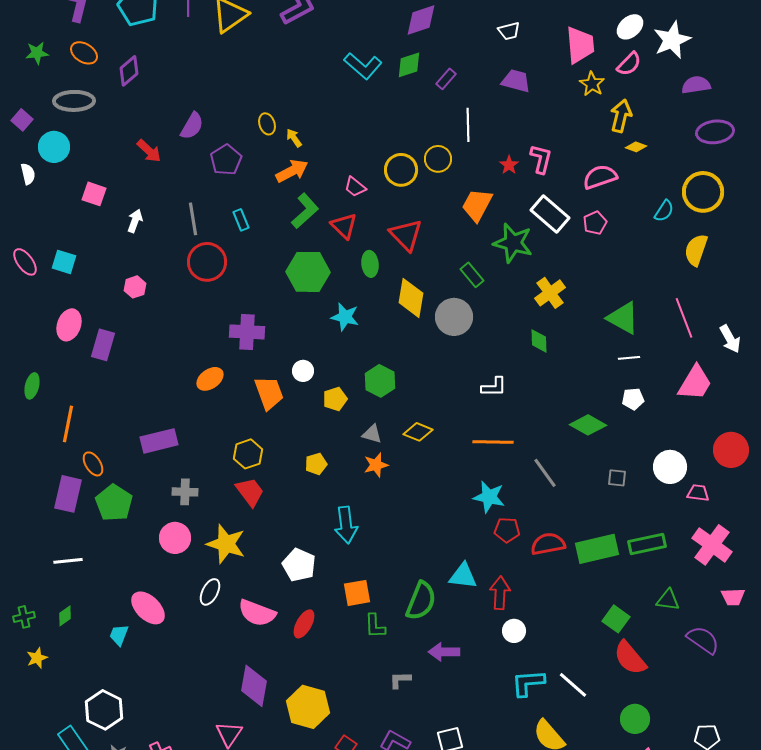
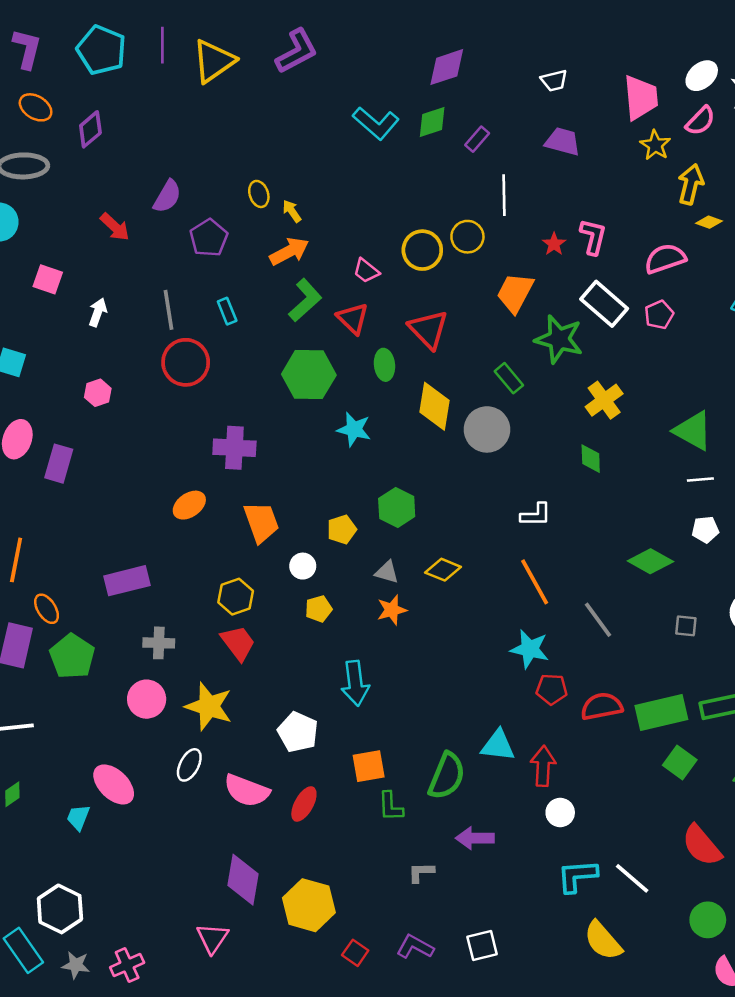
white circle: (303, 371) -> (303, 566), moved
orange line: (493, 442) -> (535, 582), turned 60
green square: (616, 619) -> (680, 762), moved

